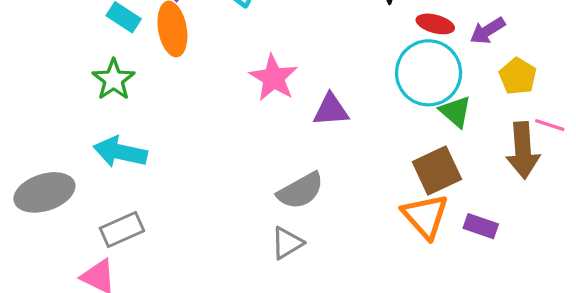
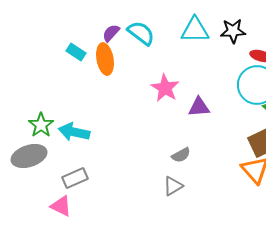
green star: (114, 80) -> (41, 125), moved
gray semicircle: (300, 191) -> (181, 155), size x0.7

